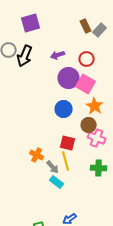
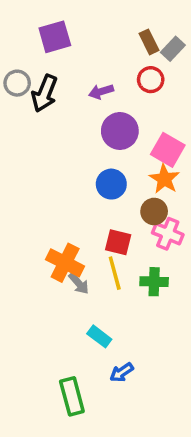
red circle: (87, 59) -> (151, 80), moved
pink square: (86, 84) -> (168, 150), moved
orange cross: (37, 155) -> (65, 263), size x1.5
gray arrow: (53, 167) -> (79, 283), moved
green cross: (99, 168) -> (154, 282), moved
cyan rectangle: (57, 182) -> (99, 336), moved

